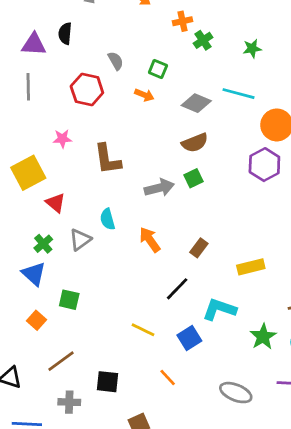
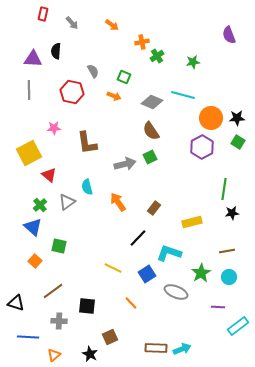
brown semicircle: (195, 143) -> (151, 131), turned 78
gray ellipse: (236, 393) -> (176, 292), moved

